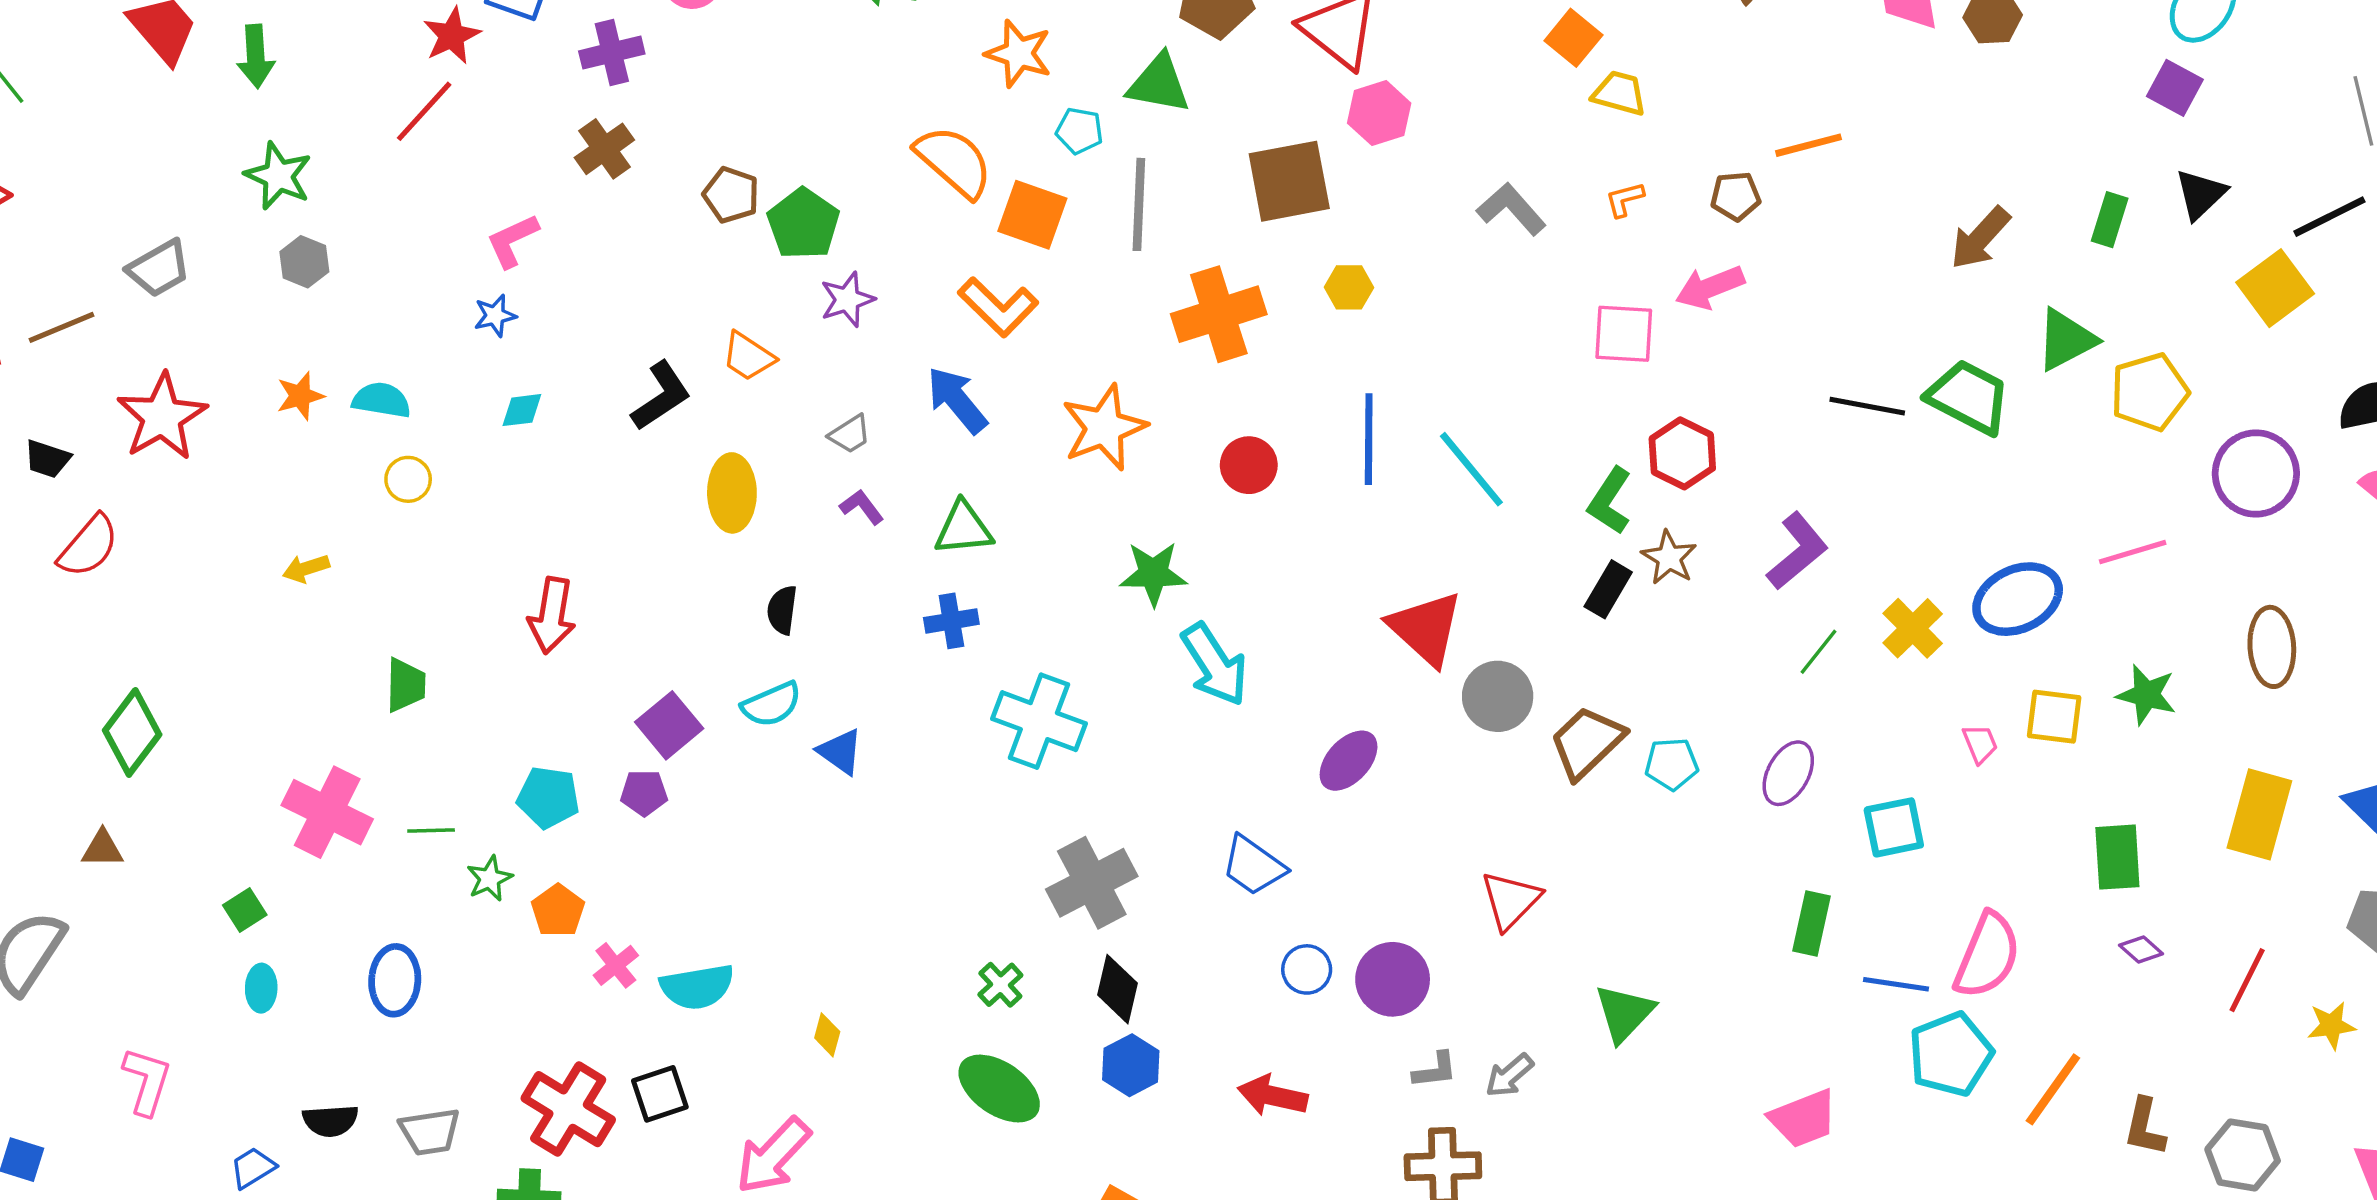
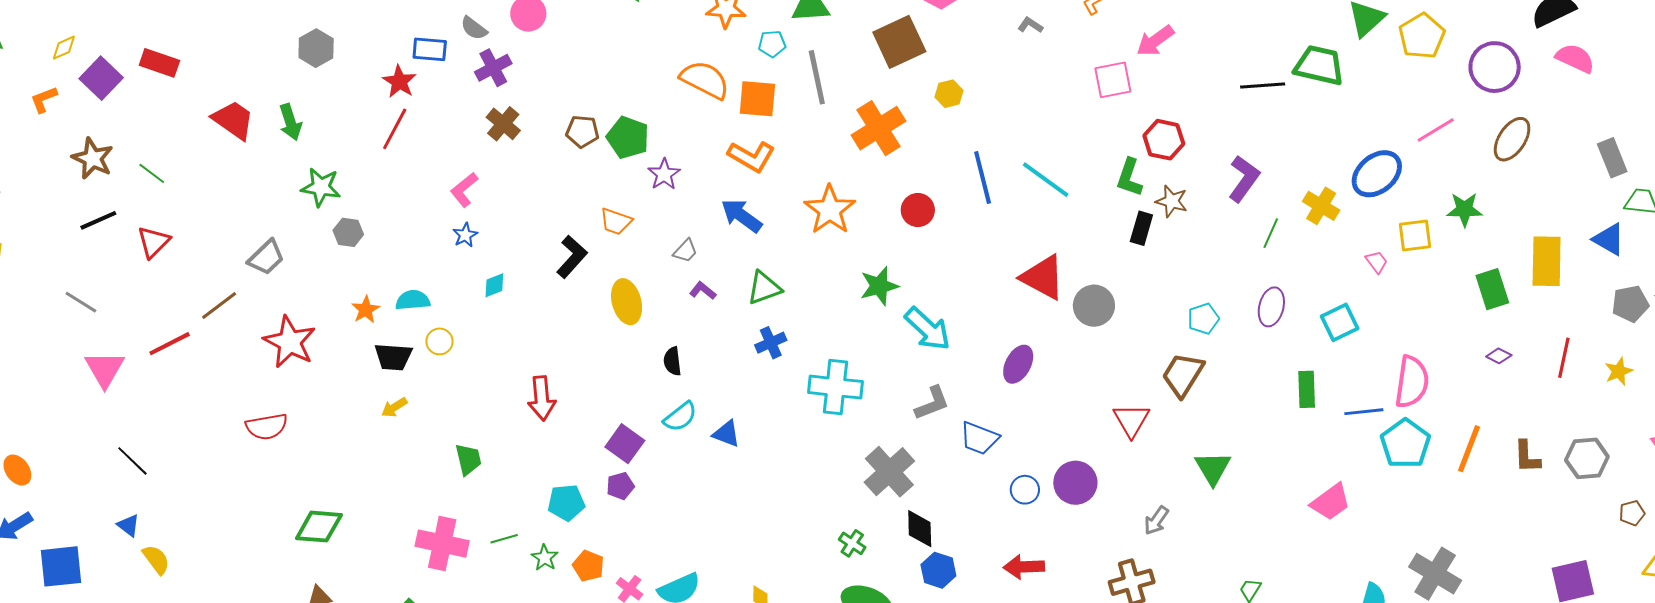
gray L-shape: (1511, 209) -> (1030, 25), size x0.6
black trapezoid: (47, 459) -> (393, 357), moved, size x1.4
red semicircle: (88, 546) -> (267, 427), turned 54
brown ellipse: (2272, 647) -> (1512, 139), moved, turned 51
green diamond: (132, 732) -> (319, 527), turned 72
brown trapezoid: (1587, 742) -> (1183, 375), moved
green rectangle: (2117, 857) -> (1492, 289), moved
gray L-shape: (1435, 1070) -> (932, 403), moved, size x1.4

